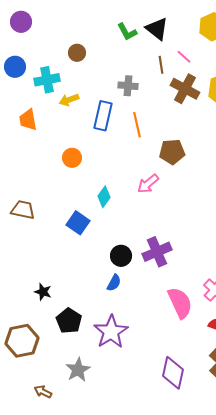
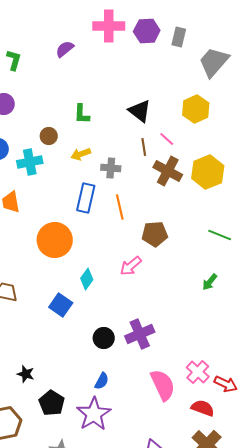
green L-shape: (127, 32) -> (82, 114), moved, turned 30
brown circle: (77, 53) -> (49, 136), moved
yellow arrow: (69, 100) -> (81, 154), moved
orange circle: (72, 158) -> (55, 240), size x1.8
blue semicircle: (114, 283) -> (102, 381), moved

